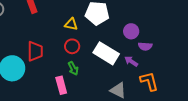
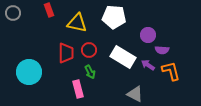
yellow triangle: (71, 24) -> (77, 23), moved, size x1.5
red trapezoid: (35, 51) -> (66, 53), moved
orange L-shape: (149, 81) -> (171, 71), moved

